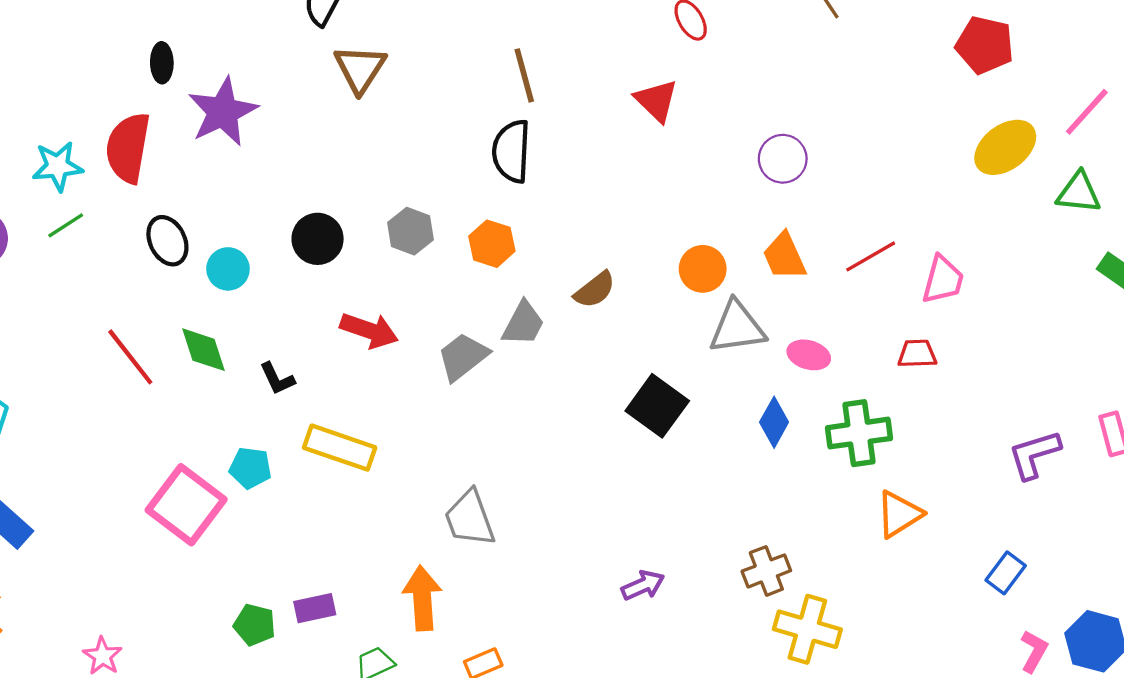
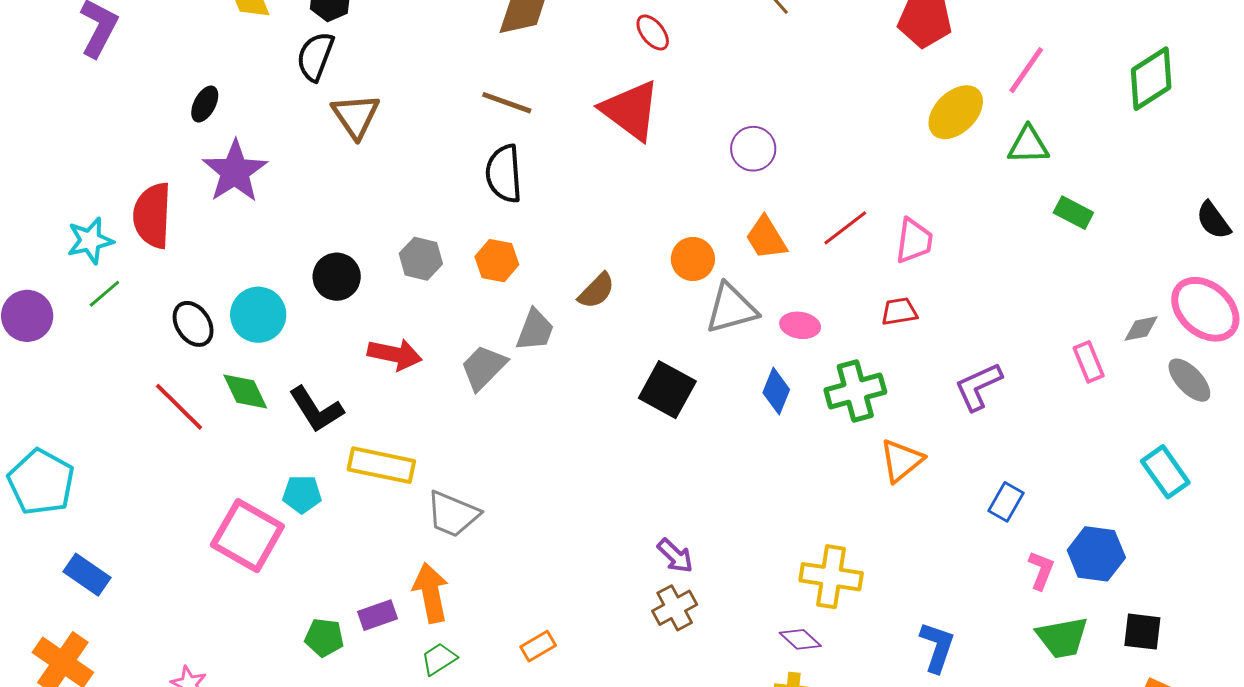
black ellipse: (162, 63) -> (205, 104), moved, turned 36
brown line: (524, 75) -> (507, 103), turned -48
red triangle: (656, 101) -> (631, 110), size x1.5
black ellipse: (167, 241) -> (193, 324), moved
cyan circle: (228, 269) -> (258, 315), size x1.4
black L-shape: (277, 379) -> (316, 409), size x1.6
purple L-shape: (1034, 454) -> (978, 386), moved
gray trapezoid: (470, 518) -> (453, 514), moved, turned -40
brown cross: (766, 571) -> (675, 608), moved
purple arrow: (643, 585) -> (675, 556), turned 75
orange arrow: (422, 598) -> (431, 593), moved

